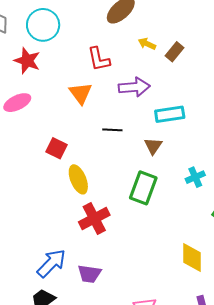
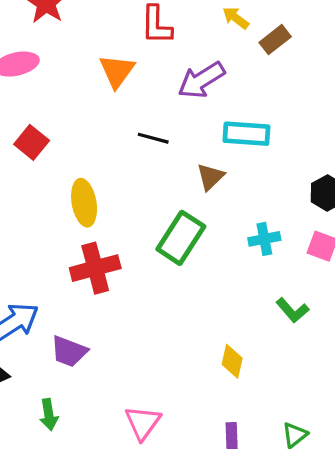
purple arrow: (134, 87) -> (201, 80), turned 140
red square: (56, 148) -> (32, 142), moved
yellow diamond: (192, 257) -> (232, 361), size x0.7

